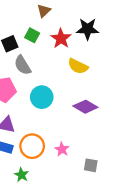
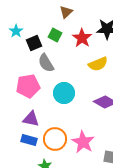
yellow semicircle: (78, 66) -> (98, 64), turned -48
pink star: (62, 149) -> (83, 142), size x1.6

